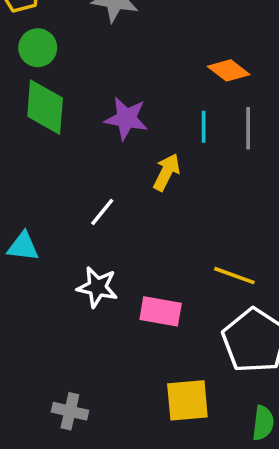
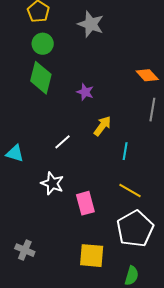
purple star: (126, 118) -> (85, 92), size x0.7
cyan line: (204, 127) -> (125, 151), moved
pink rectangle: (161, 311) -> (85, 203), turned 55

